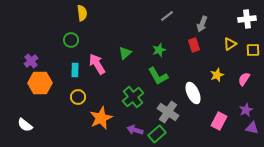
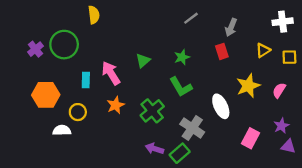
green circle: (71, 40) -> (64, 45), moved, size x1.6
purple cross: (31, 61) -> (35, 49), moved
yellow star: (217, 75) -> (248, 86), size x1.5
yellow circle: (78, 97) -> (78, 112), moved
orange star: (101, 118) -> (116, 105), moved, size x0.7
white semicircle: (25, 125) -> (62, 130), moved, turned 140

